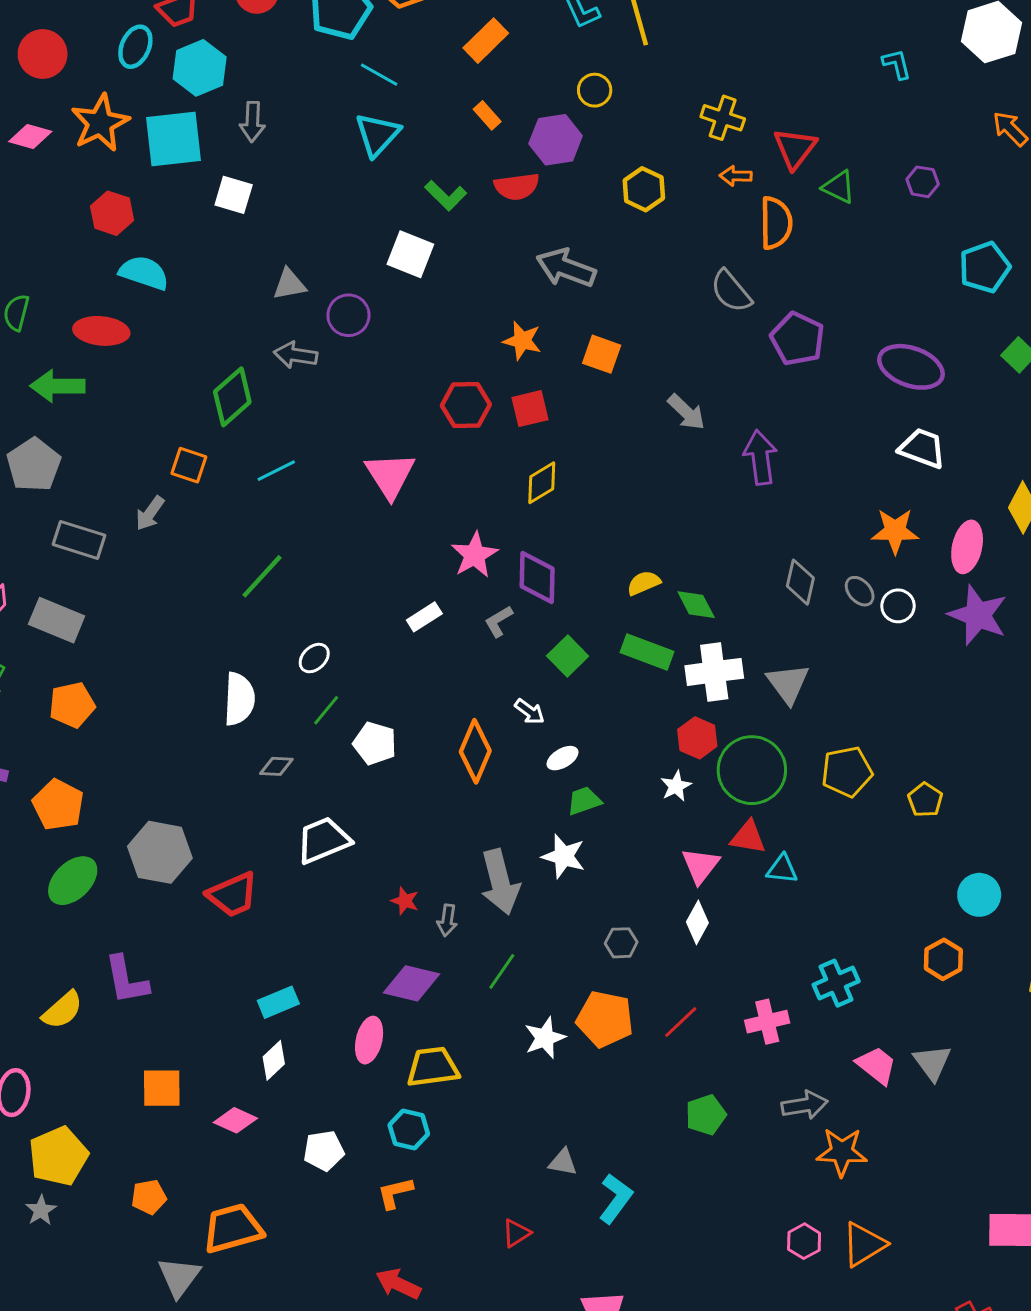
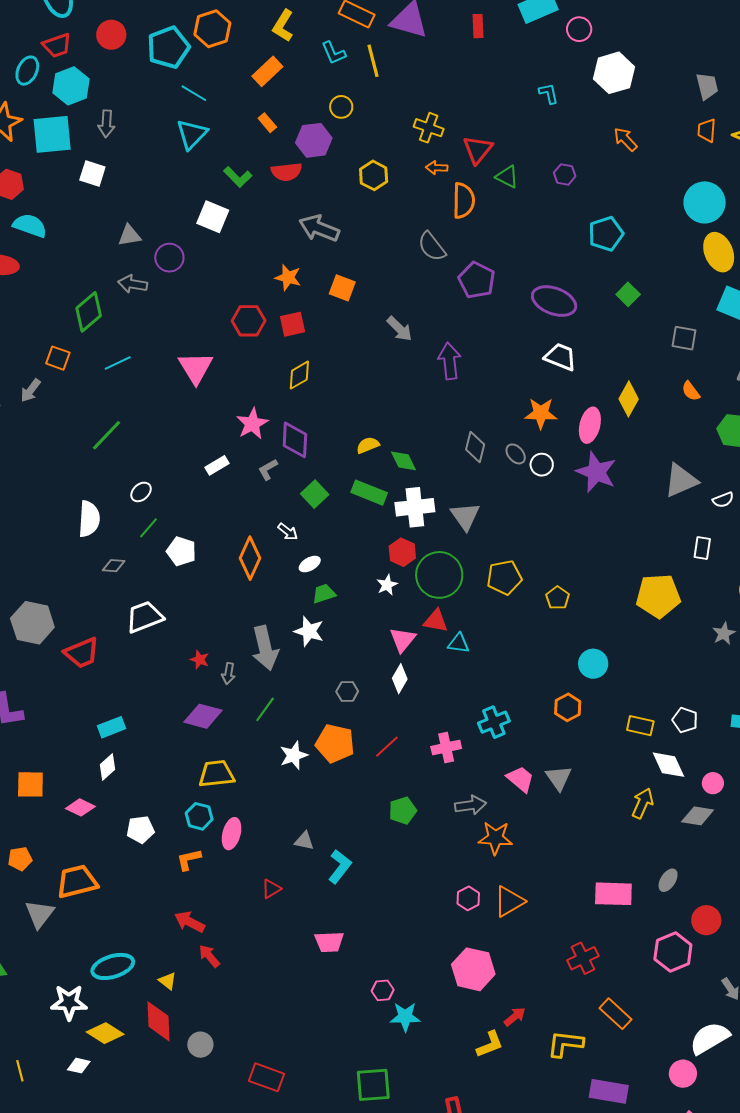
pink ellipse: (369, 1040) -> (232, 834), moved

